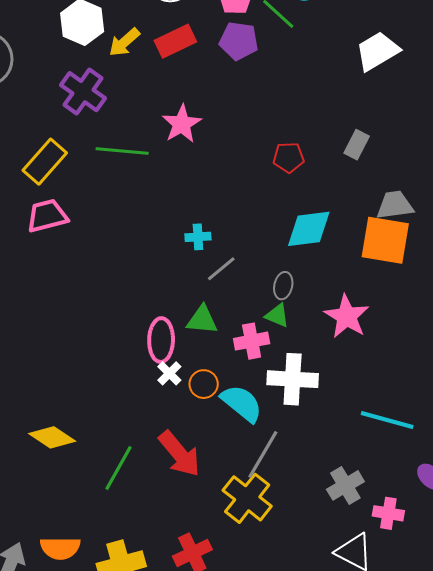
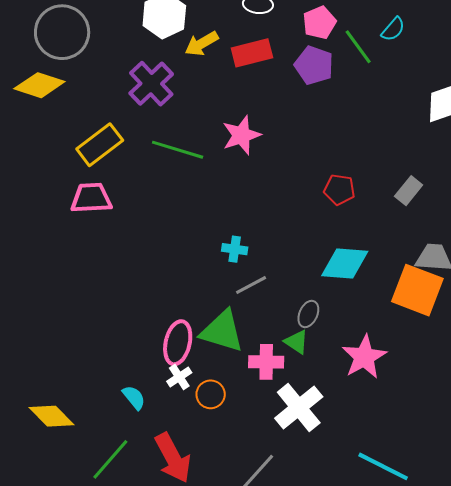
green triangle: (202, 320) -> (222, 331), size x1.4
white cross: (293, 379) -> (299, 408), turned 36
cyan semicircle: (242, 403) -> (134, 398), moved, size x0.6

